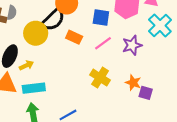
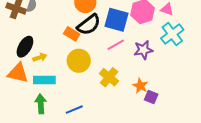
blue square: (101, 17) -> (117, 20), size x1.4
black semicircle: (53, 20) -> (89, 25), moved
yellow circle: (36, 33) -> (79, 61), moved
orange rectangle: (74, 37) -> (72, 34), moved

